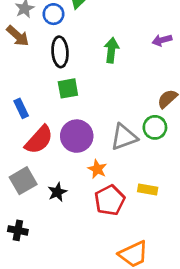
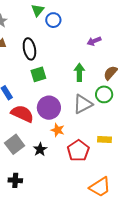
blue circle: (53, 14) -> (53, 20), moved
purple arrow: (162, 40) -> (94, 41), moved
green arrow: (111, 50) -> (79, 72), moved
red semicircle: (39, 140) -> (22, 114), turned -100
orange star: (97, 169) -> (58, 130), moved

